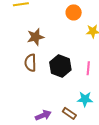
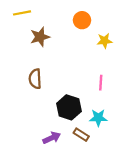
brown star: (35, 37) -> (40, 37), moved
black hexagon: (60, 66) -> (69, 107), moved

